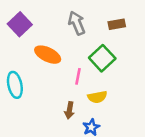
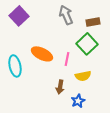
brown rectangle: (117, 24) -> (93, 22), moved
orange ellipse: (48, 55) -> (42, 54), moved

